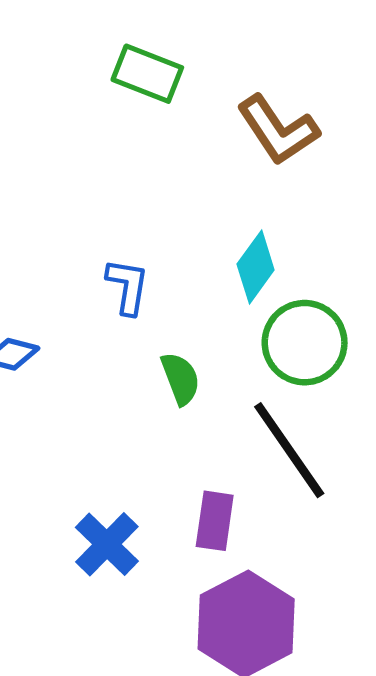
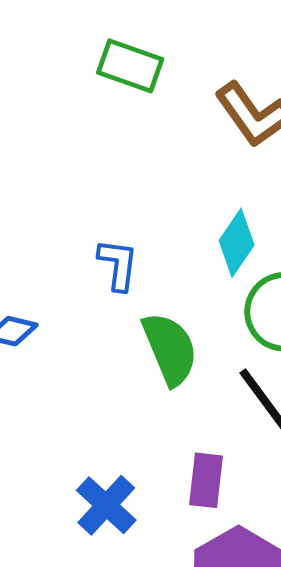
green semicircle: (180, 379) -> (170, 349), size x1.5

